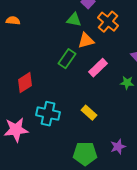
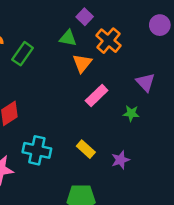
orange triangle: (86, 41) -> (82, 63), turned -36
green rectangle: (67, 59) -> (23, 54), moved
purple star: (118, 147) -> (120, 160), moved

